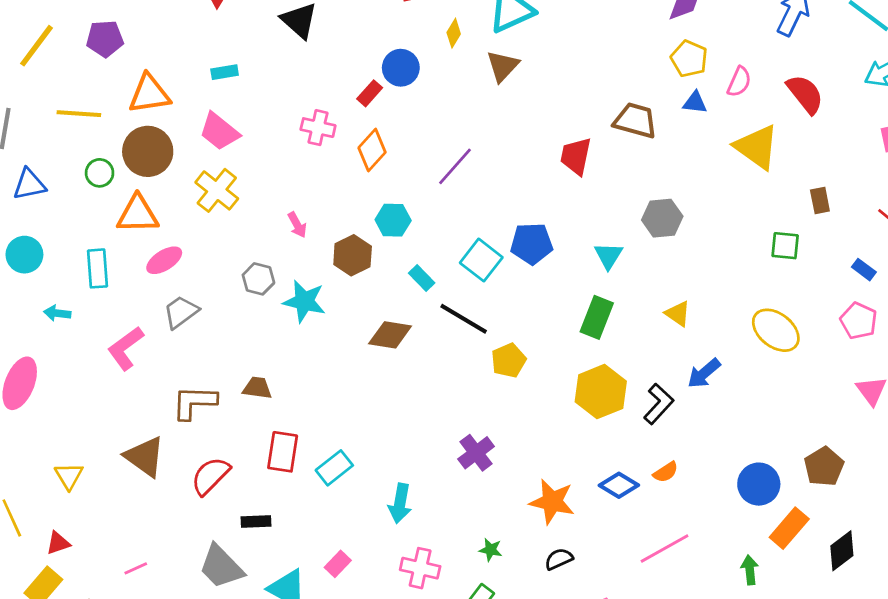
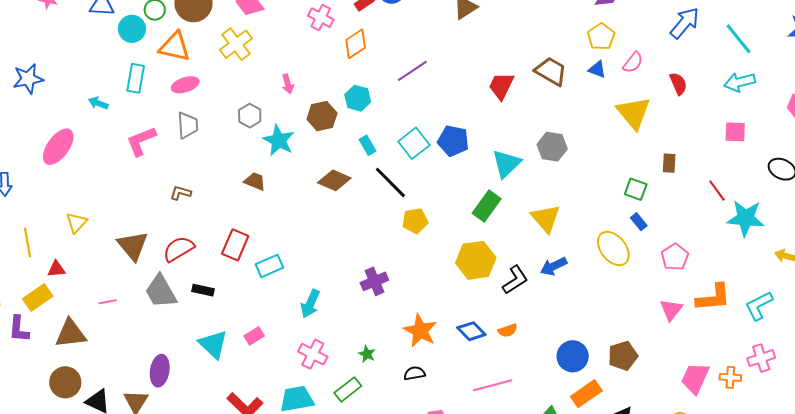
red semicircle: (805, 94) -> (678, 84), size x0.7
cyan circle: (24, 255) -> (132, 29), moved
cyan triangle: (608, 256) -> (506, 164), size x1.4
blue rectangle: (864, 270) -> (639, 222), moved
gray trapezoid: (181, 312) -> (188, 125), turned 108
yellow triangle: (678, 314) -> (546, 218), size x1.5
brown trapezoid: (257, 388) -> (255, 181), moved
brown L-shape: (194, 402) -> (181, 193), size x0.6
brown triangle: (145, 457) -> (133, 246), moved
gray trapezoid: (221, 567) -> (161, 291), moved

